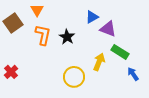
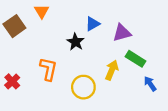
blue triangle: (92, 17) -> (92, 24), moved
purple triangle: (108, 29) -> (122, 33), turned -36
orange L-shape: (43, 35) -> (48, 69), moved

